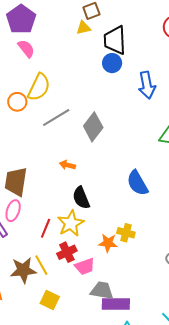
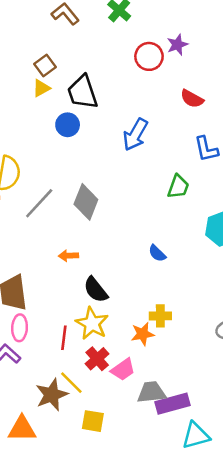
blue circle: (112, 63) -> (68, 125), moved
blue arrow: (147, 85) -> (135, 135), turned 56
blue semicircle: (137, 183) -> (157, 253), size x0.6

